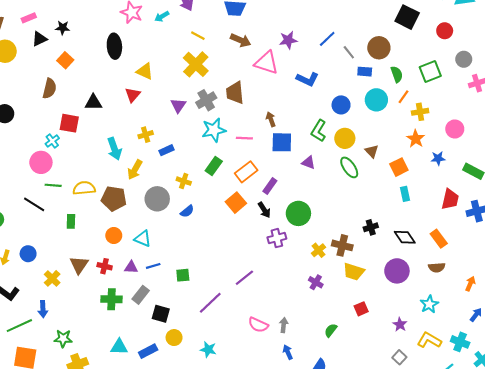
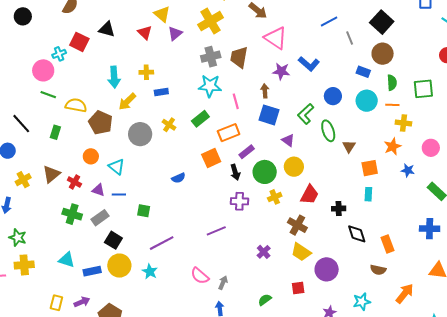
black square: (407, 17) -> (382, 22), moved
blue line: (327, 39) -> (329, 21), moved
purple star: (288, 40) -> (281, 71), moved
gray line: (349, 52) -> (350, 38), moved
red triangle: (133, 95) -> (145, 33), turned -42
orange line: (404, 97) -> (392, 105), turned 40
purple triangle: (178, 106) -> (175, 33), moved
pink line: (244, 138) -> (236, 101), turned 56
yellow circle: (345, 138) -> (294, 167), moved
green ellipse: (349, 167) -> (328, 131), moved
red trapezoid: (450, 199) -> (310, 195), moved
black line: (34, 204) -> (21, 124), moved
blue semicircle: (187, 211) -> (178, 178), moved
green circle: (298, 213) -> (265, 172), moved
black cross: (371, 227) -> (339, 209), moved
yellow cross: (318, 250) -> (275, 197), moved
purple circle: (397, 271) -> (327, 269), moved
purple line: (244, 278) -> (216, 231), moved
orange arrow: (470, 284) -> (405, 293), size x1.5
yellow circle: (174, 338) -> (119, 266), size x1.5
cyan star: (208, 350) -> (150, 272), moved

